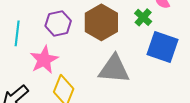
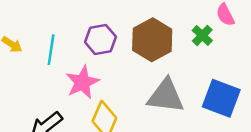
blue square: (162, 47) -> (221, 98), moved

